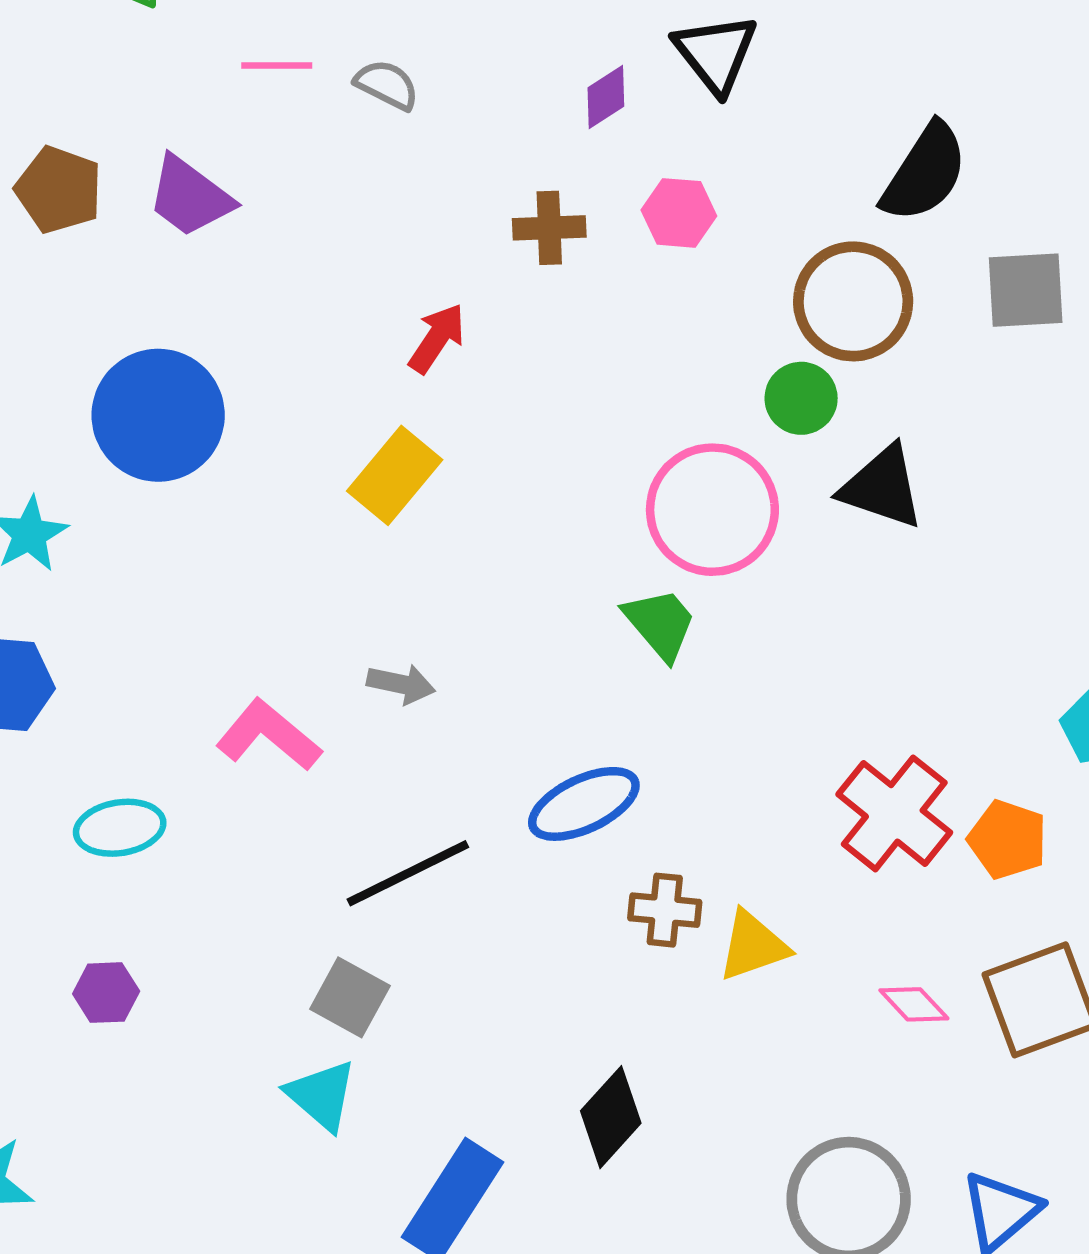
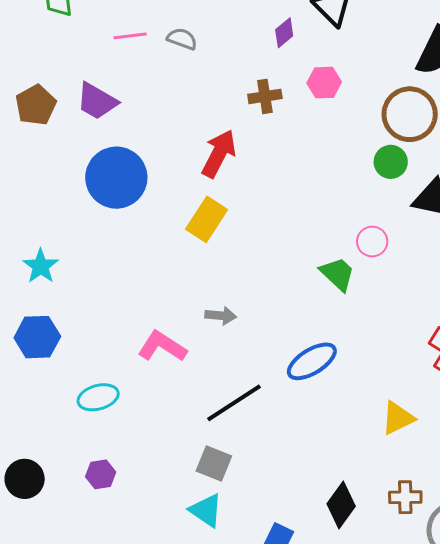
brown pentagon: (59, 190) -> (36, 105), turned 30
red arrow: (437, 338) -> (219, 154), size x1.4
blue circle: (158, 415) -> (116, 178), moved
pink circle: (712, 510) -> (372, 242), moved, size x0.5
brown cross: (665, 910) -> (405, 497), moved

